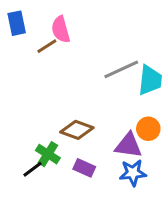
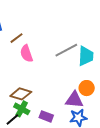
pink semicircle: (61, 29) -> (26, 54), moved
brown diamond: (77, 130) -> (21, 94), moved

